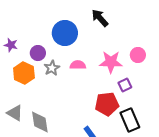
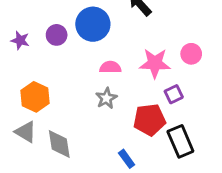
purple circle: (38, 53) -> (57, 35), moved
gray star: (52, 68) -> (106, 98), moved
orange hexagon: (24, 73) -> (35, 97), moved

